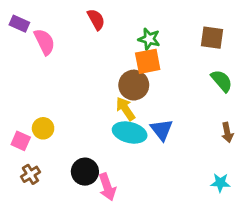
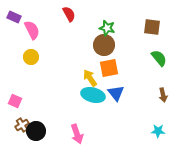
orange square: (148, 61) -> (109, 68), moved
brown circle: (134, 85) -> (104, 45), moved
yellow circle: (43, 128) -> (31, 57), moved
black circle: (85, 172) -> (36, 131), moved

